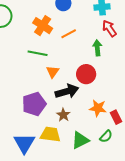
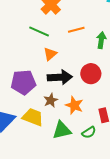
orange line: (69, 34) -> (76, 30), moved
red circle: (86, 74) -> (91, 74), moved
orange star: (98, 108) -> (74, 105), moved

